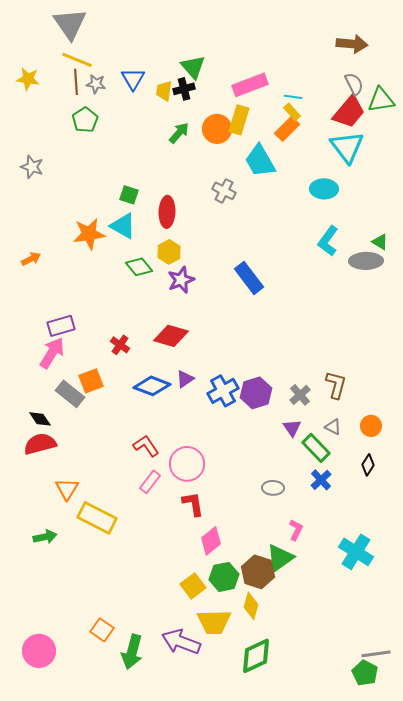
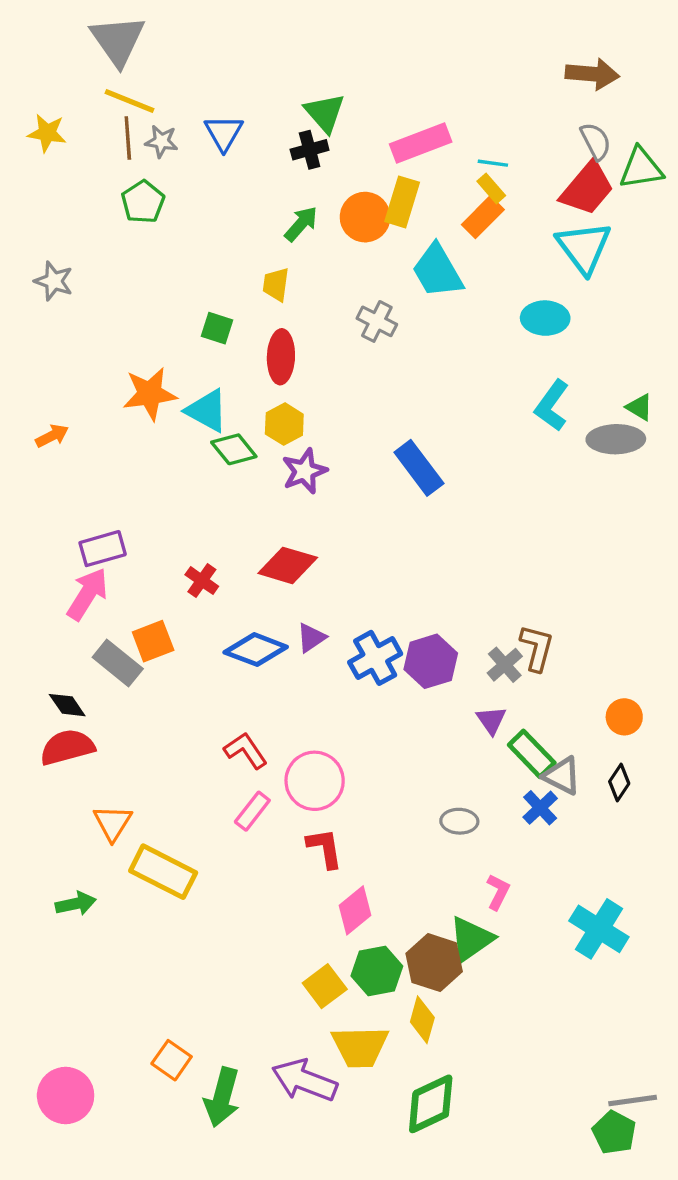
yellow trapezoid: (164, 91) -> (276, 284), moved
cyan triangle: (123, 226) -> (207, 411), moved
brown L-shape: (336, 385) -> (537, 648), moved
gray triangle: (333, 427) -> (562, 776), moved, size x1.4

